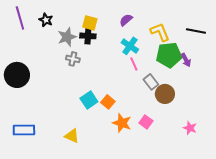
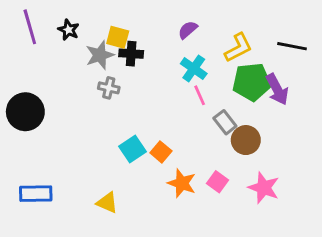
yellow square: (90, 23) -> (118, 37), moved
yellow L-shape: (160, 32) -> (238, 48), turned 85
purple arrow: (186, 60) -> (277, 89), size x1.5
pink star: (190, 128) -> (264, 188), moved, size x1.5

